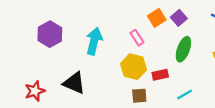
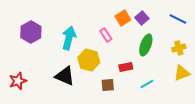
yellow hexagon: (134, 67) -> (89, 60), moved
black triangle: (74, 83) -> (65, 76), moved

